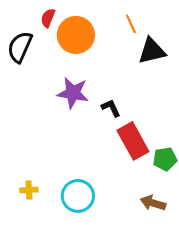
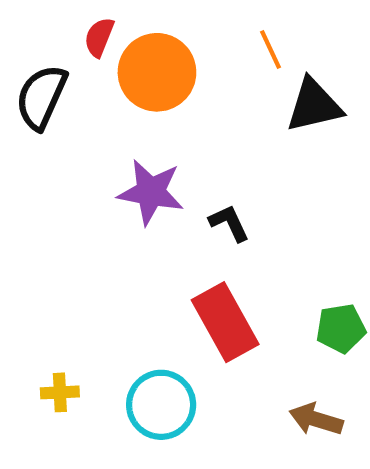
red rectangle: (133, 141) -> (225, 322), moved

